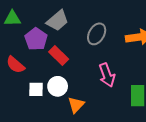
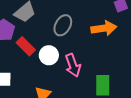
white circle: (58, 86) -> (49, 55), moved

